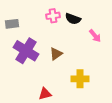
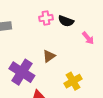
purple cross: (26, 51) -> (22, 72), moved
yellow cross: (80, 79) -> (73, 81), turned -30

